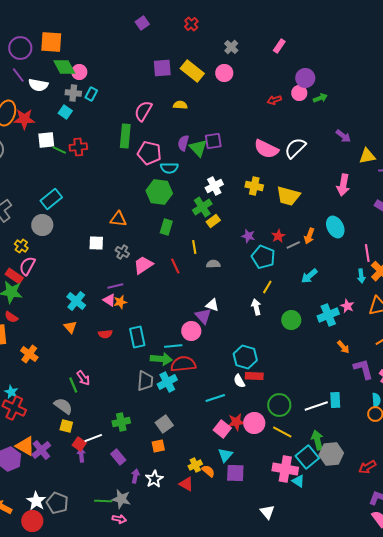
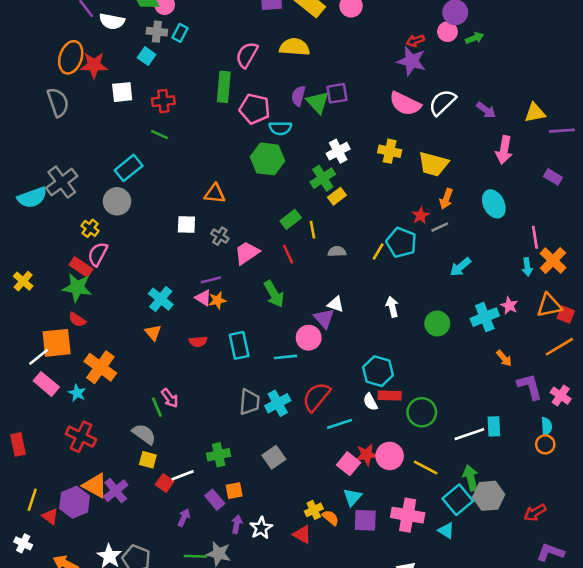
yellow semicircle: (180, 105) -> (294, 47), size x1.6
purple arrow: (343, 136) -> (486, 110), moved
green line: (59, 150) -> (159, 134), moved
green rectangle: (166, 227) -> (291, 219), moved, turned 35
purple star: (248, 236) -> (411, 61), moved, size x1.6
orange arrow: (309, 236) -> (446, 199), moved
yellow line: (267, 287) -> (378, 252), moved
orange cross: (29, 354) -> (100, 367), size x1.4
green arrow: (161, 359) -> (274, 294), moved, turned 55
red semicircle: (183, 364) -> (316, 397), moved, turned -45
cyan star: (11, 392) -> (77, 393), moved
green circle: (279, 405) -> (422, 412), moved
orange square: (158, 446) -> (234, 491), moved
purple arrow: (81, 455) -> (184, 518), moved, turned 32
pink cross: (285, 469) -> (408, 515), moved

